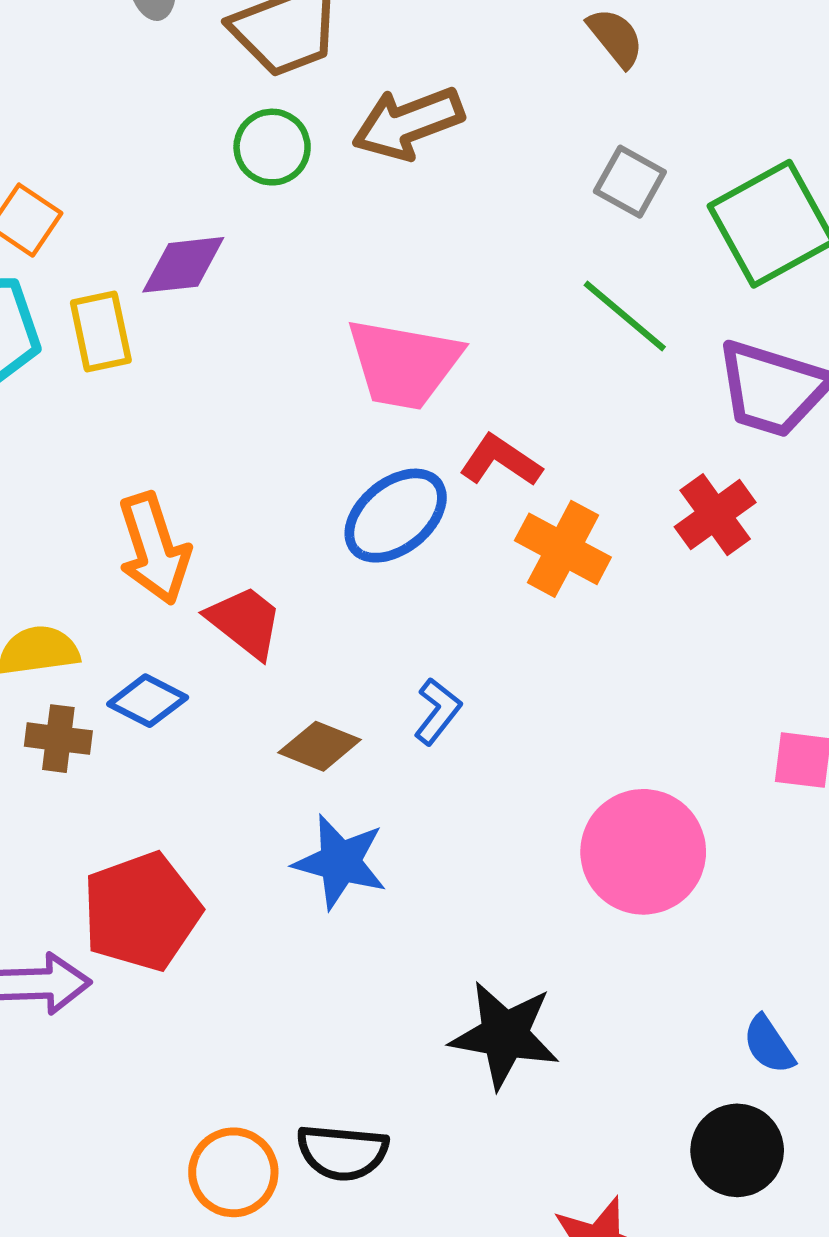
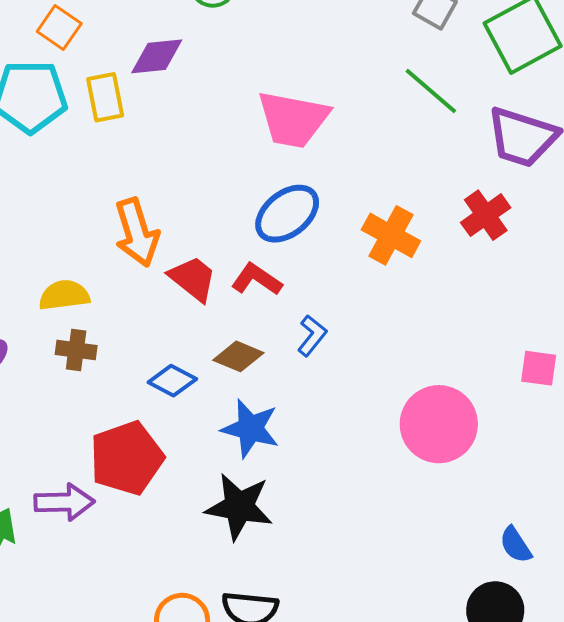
red L-shape: (501, 461) -> (257, 279), moved
blue diamond: (148, 701) -> (172, 381), moved
black star: (505, 1035) -> (239, 507), moved

